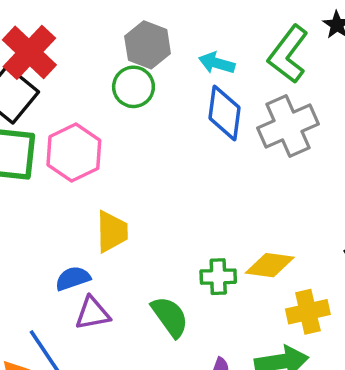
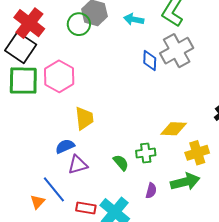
green circle: (133, 87) -> (79, 24), moved
blue diamond: (225, 113) -> (150, 61), moved, size x0.7
green cross: (218, 277) -> (146, 153), moved
green semicircle: (170, 317) -> (121, 163), size x0.7

